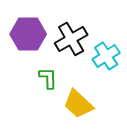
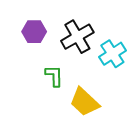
purple hexagon: (28, 34) -> (34, 32), size x0.7

